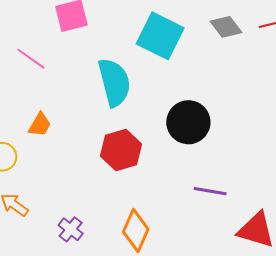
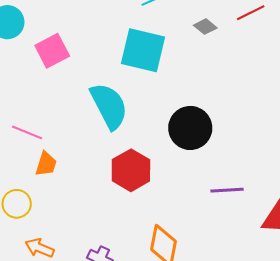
gray diamond: (226, 27) -> (205, 27), size x0.7
pink line: (31, 59) -> (27, 132), moved

